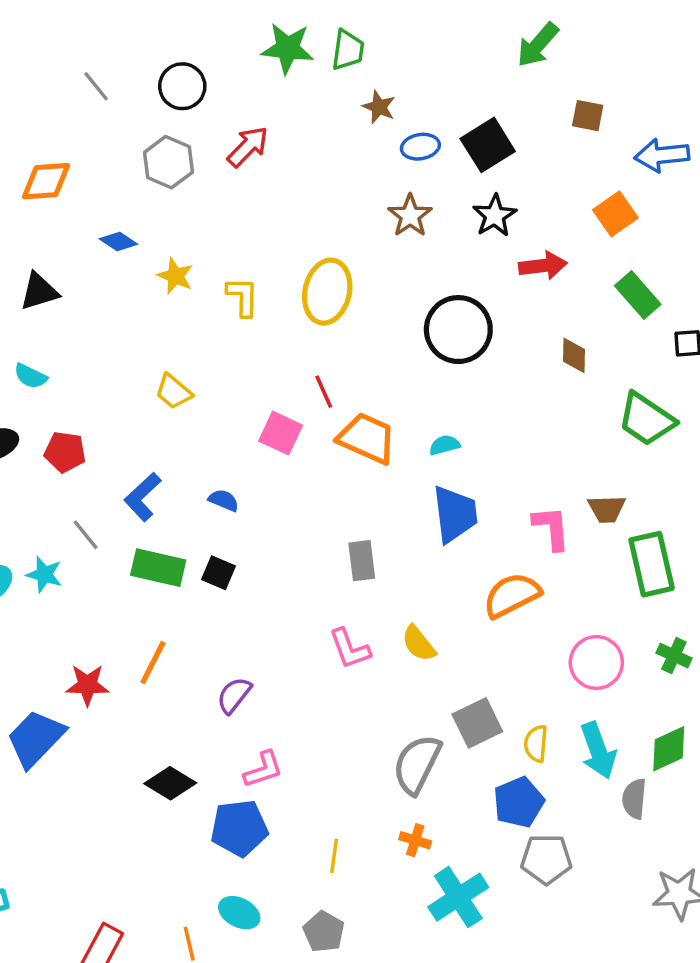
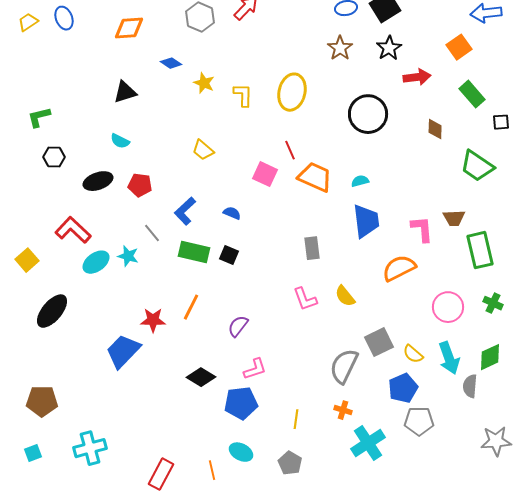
yellow semicircle: (536, 744) -> (413, 354), turned -55

